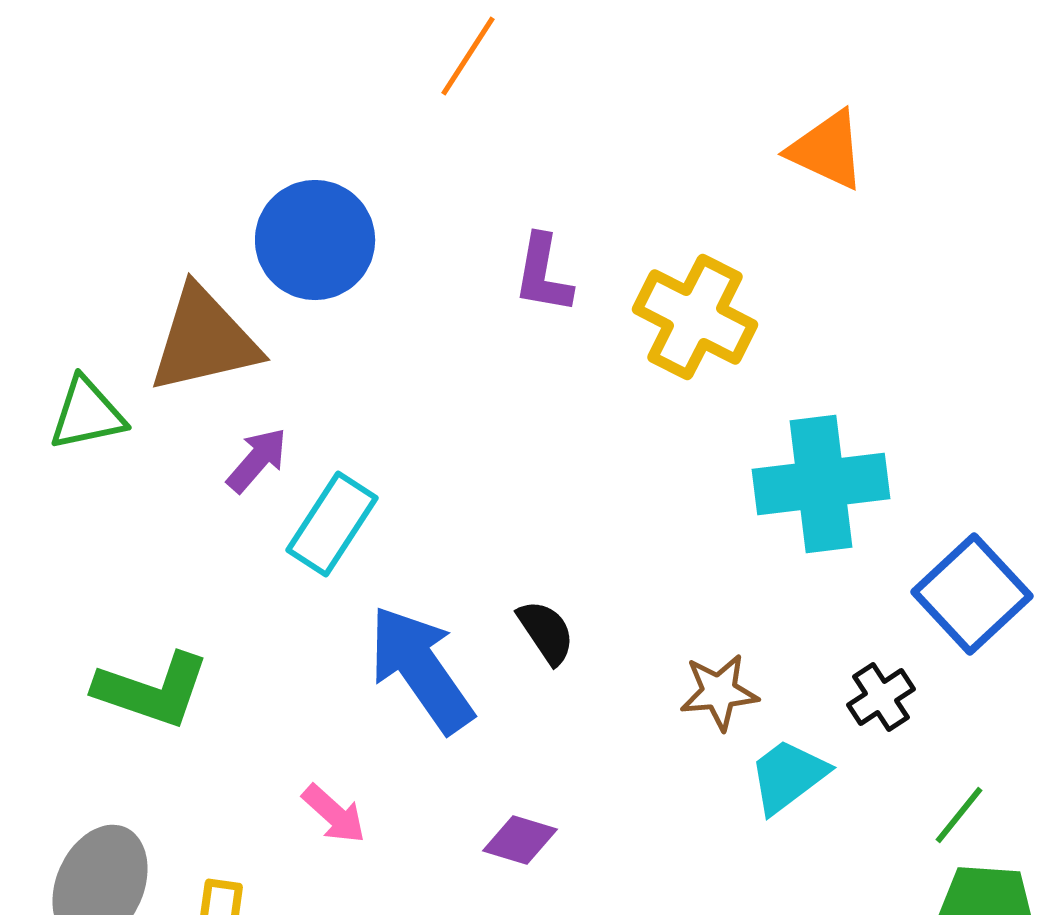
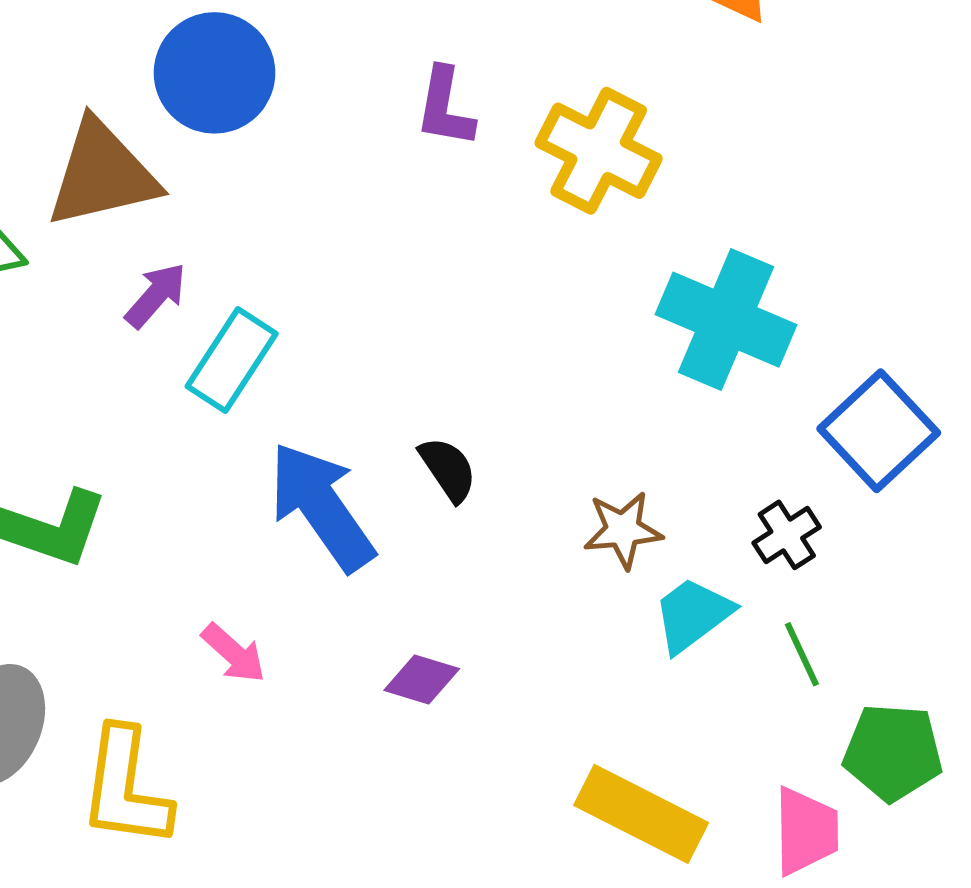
cyan cross: (821, 484) -> (726, 320), turned 30
green line: (959, 815) -> (802, 654), moved, turned -64

